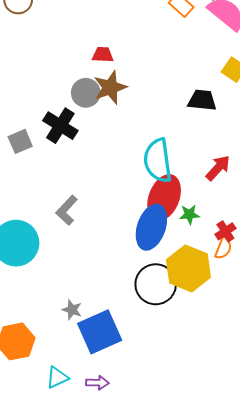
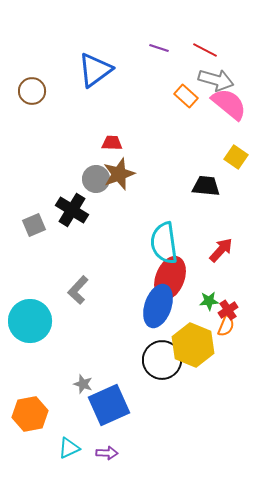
green star: (189, 214) -> (209, 301), moved

